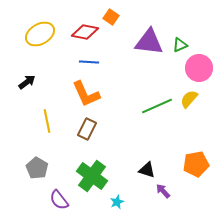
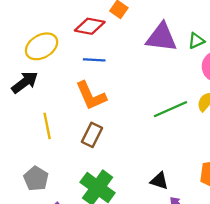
yellow ellipse: (40, 34) -> (42, 46), moved
black arrow: (27, 82) -> (25, 82), size x1.4

